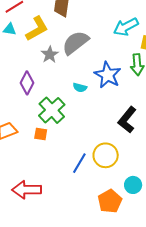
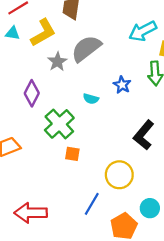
blue star: (108, 75) -> (122, 85), size x0.6
orange square: (41, 134) -> (72, 154), moved
blue line: (79, 163) -> (92, 204), moved

